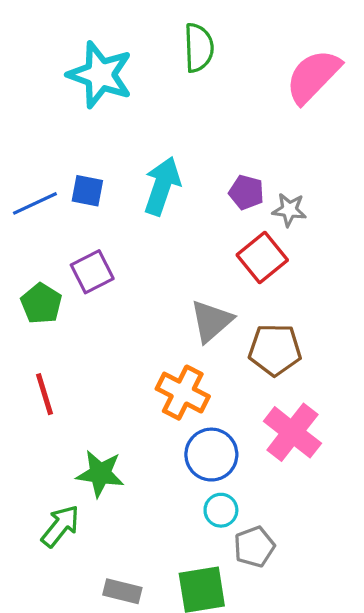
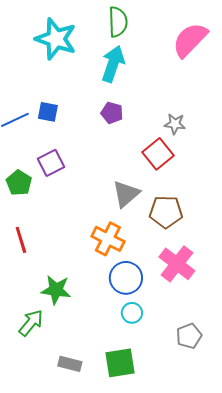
cyan arrow: (162, 186) -> (113, 64), moved
purple pentagon: (246, 192) -> (112, 113), moved
gray pentagon: (254, 547) -> (189, 336), moved

